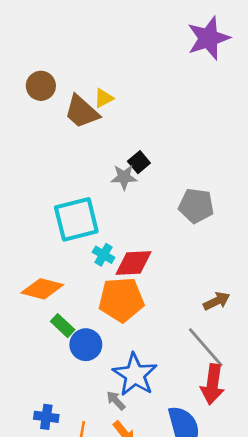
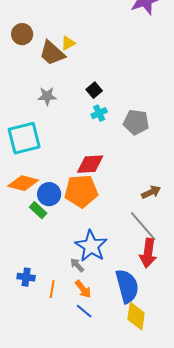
gray star: (124, 177) -> (47, 96), moved
cyan square: (76, 219) -> (24, 138), moved
cyan cross: (104, 255) -> (99, 113), moved, turned 35
blue circle: (86, 345) -> (49, 194), moved

